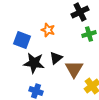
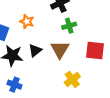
brown triangle: (74, 69) -> (60, 49), moved

